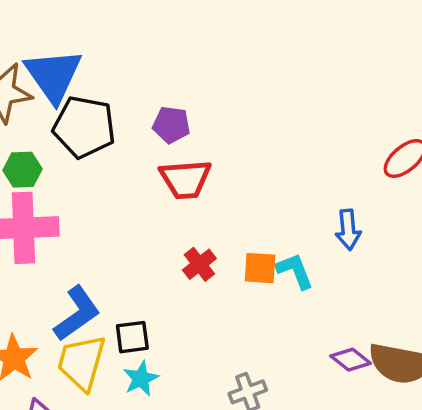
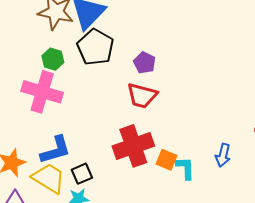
red cross: (199, 264) -> (133, 146), size x2.0
black square: (132, 337) -> (82, 174), turned -35
yellow trapezoid: (82, 363) -> (49, 178), turned 87

